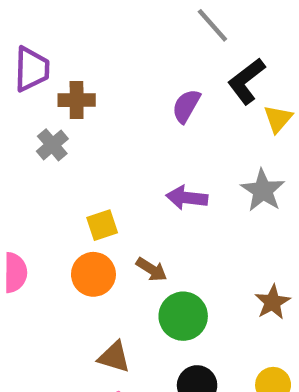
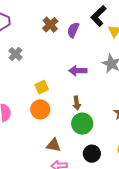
brown cross: (77, 100) -> (50, 25), moved, turned -35
brown arrow: (152, 269) -> (77, 103), moved, turned 56

